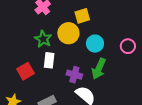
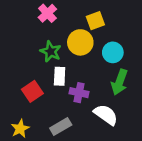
purple cross: (74, 75) -> (79, 93), moved

